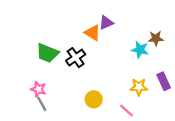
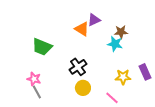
brown star: (156, 38) -> (121, 32), moved
cyan star: (140, 50) -> (115, 44), moved
black cross: (76, 58) -> (78, 67), moved

